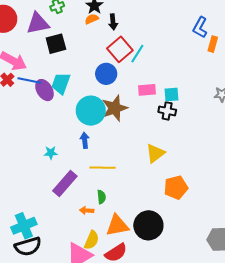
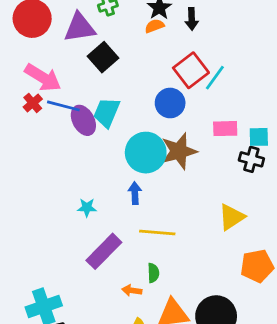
black arrow: (113, 22) -> (192, 19), moved
black square: (56, 44) -> (103, 57), turned -30

